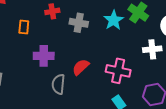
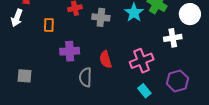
red semicircle: (81, 67) -> (106, 59), turned -60
pink cross: (118, 71) -> (142, 61), turned -30

